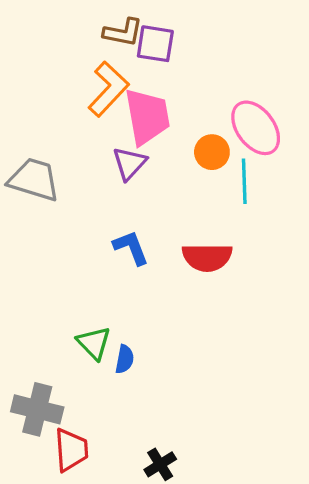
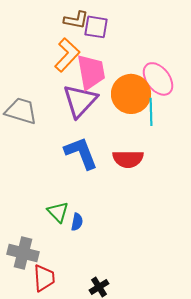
orange circle: (212, 152) -> (131, 94), size x1.8
purple triangle: (129, 163) -> (80, 101), size x1.6
blue L-shape: (131, 248) -> (81, 153), size x1.5

